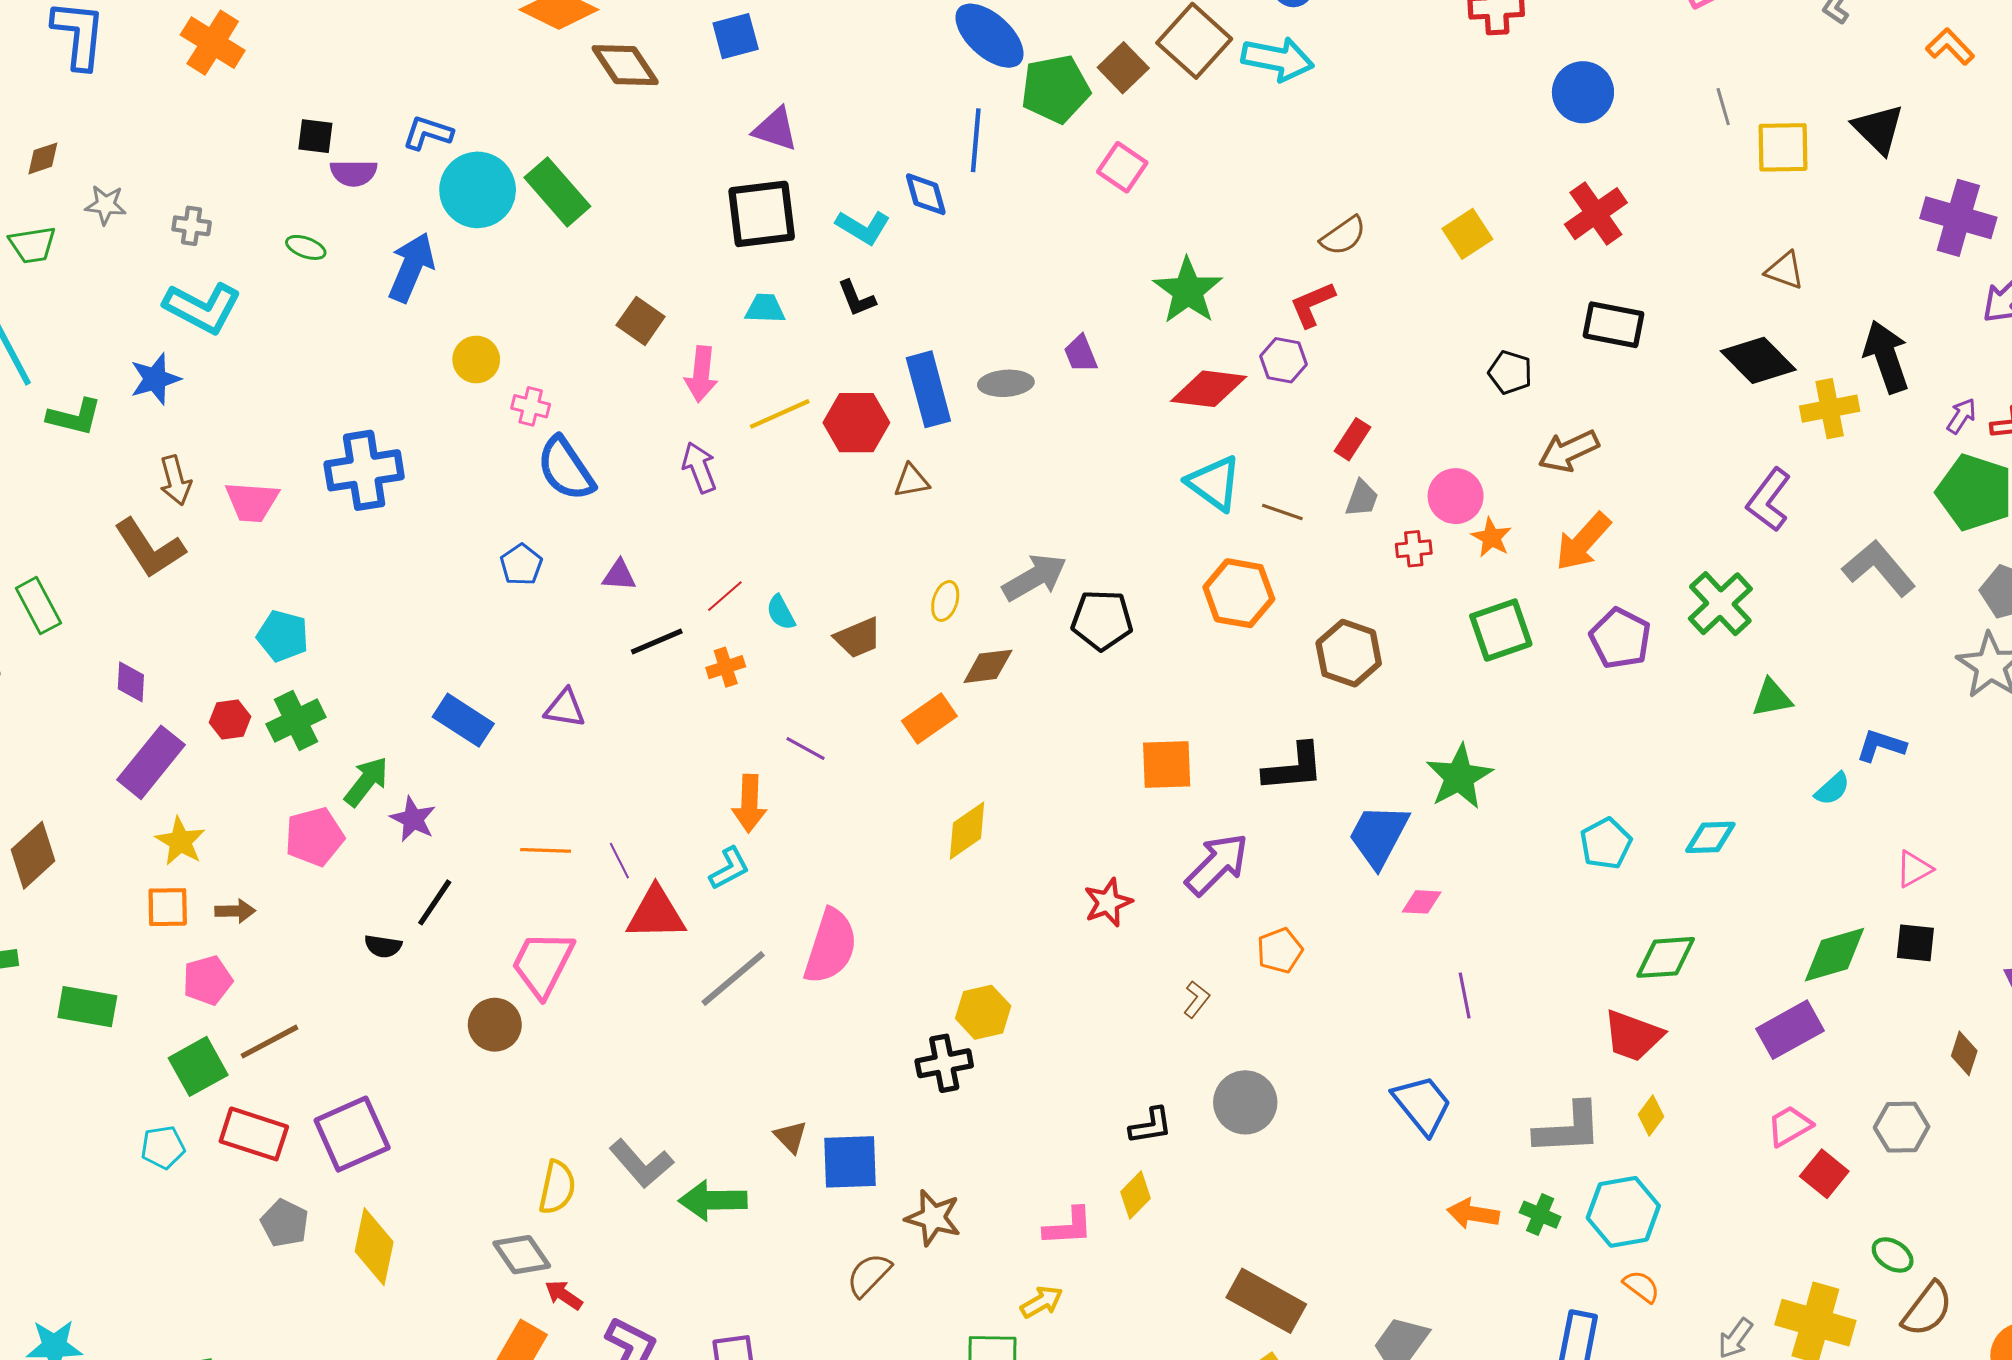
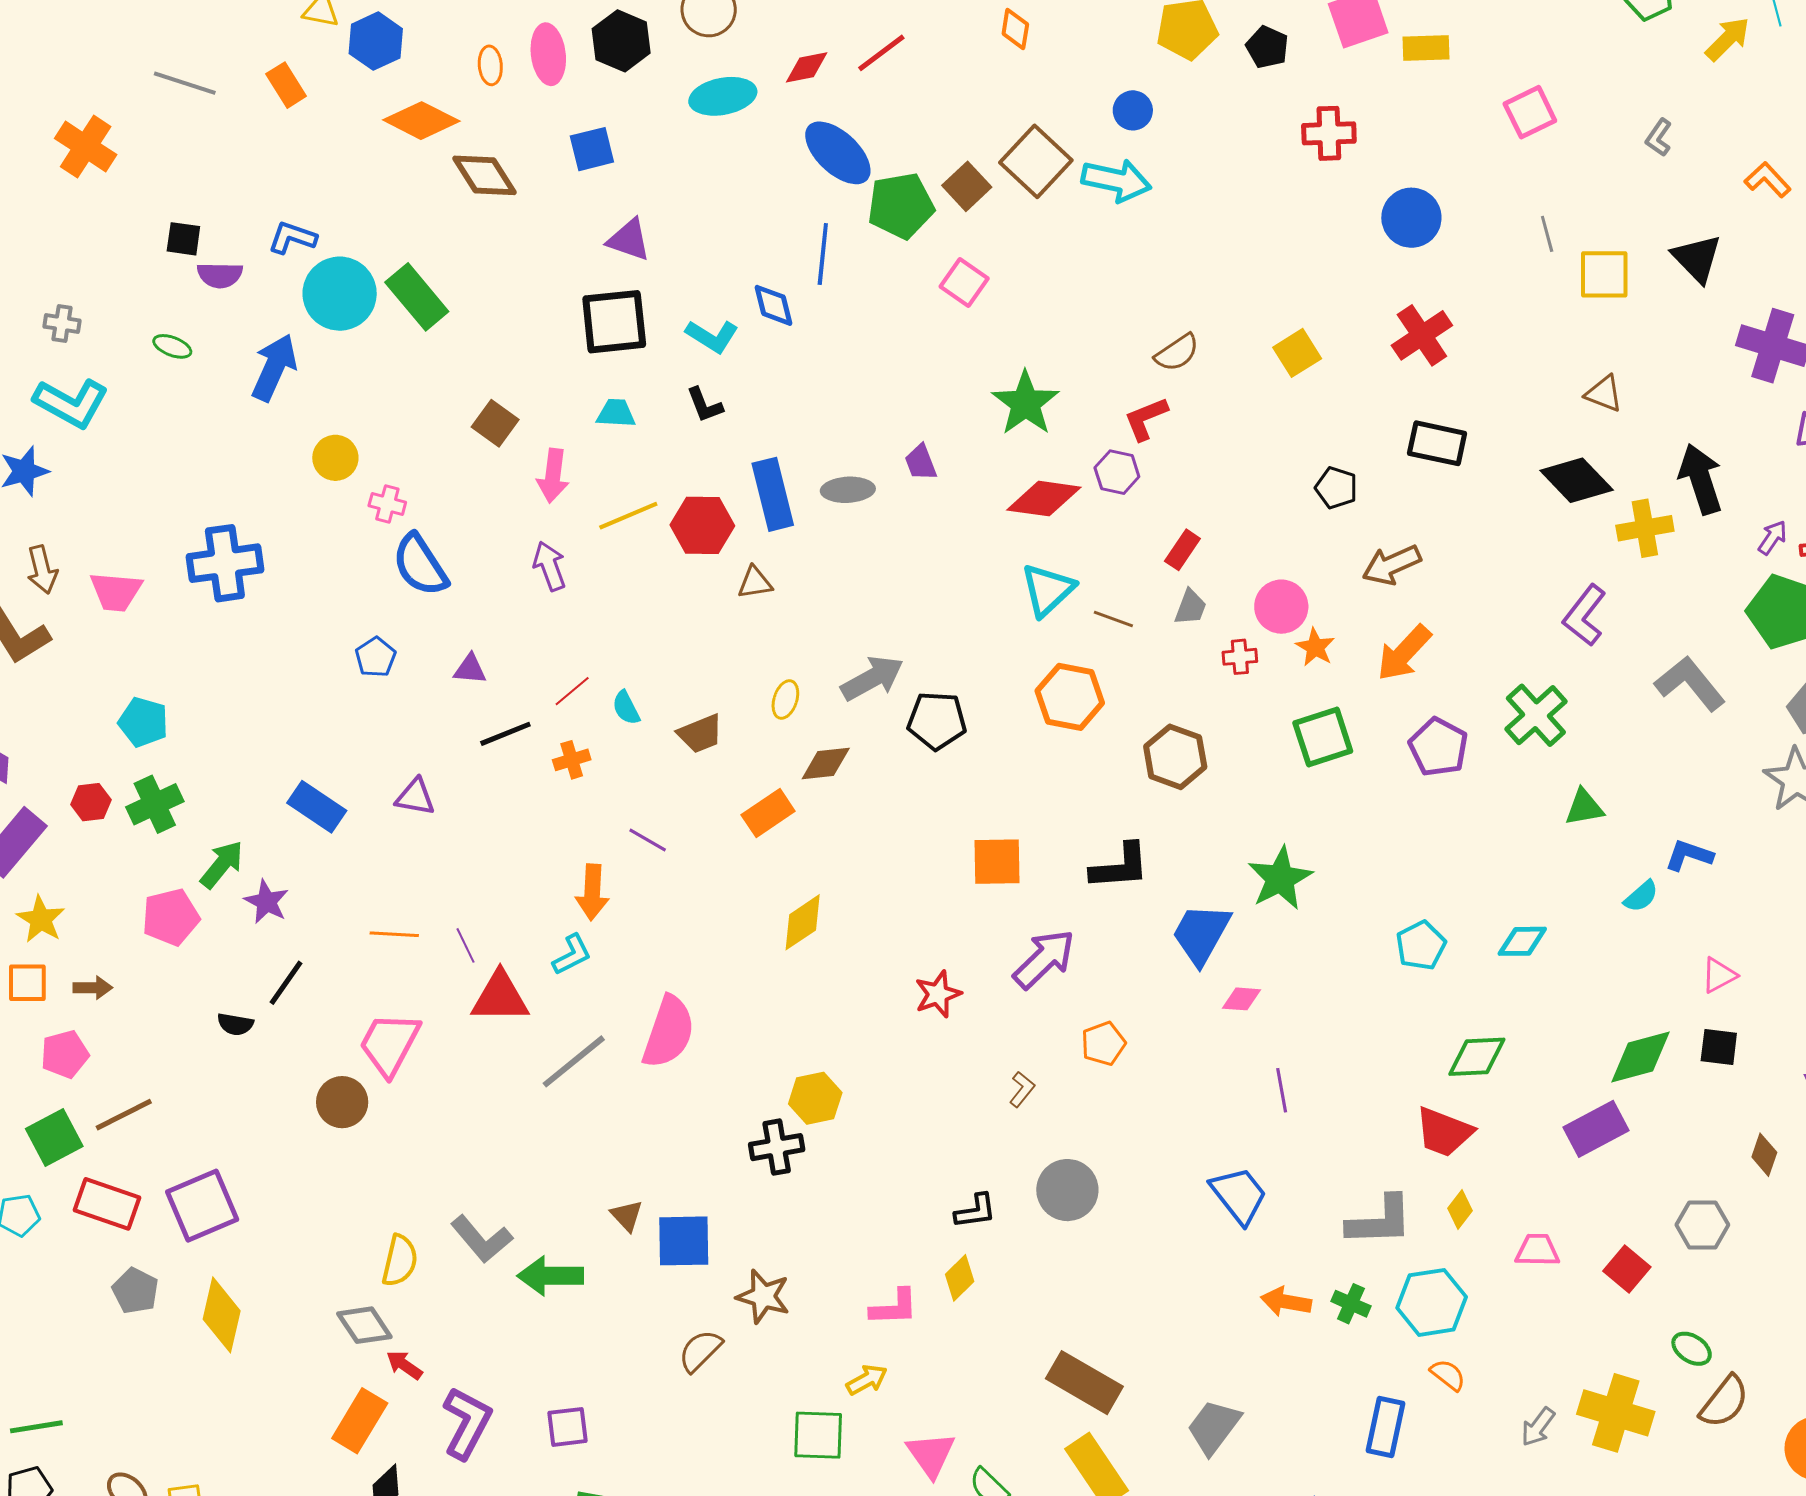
cyan triangle: (1214, 483) -> (1048, 590), turned 40
pink trapezoid: (1790, 1126) -> (1537, 1250), moved, turned 30

